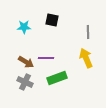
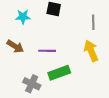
brown arrow: (26, 62) -> (15, 46), moved
gray cross: (25, 82) -> (32, 84), moved

